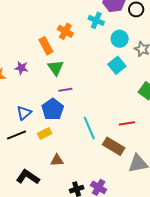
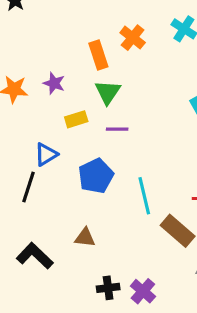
blue pentagon: (53, 109) -> (96, 176), moved
yellow rectangle: (45, 134) -> (76, 119), moved
black line: (17, 135) -> (28, 187), turned -60

